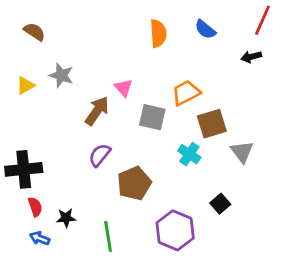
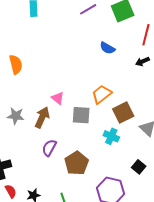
orange semicircle: (158, 33) -> (16, 64), moved
gray star: (61, 75) -> (16, 116), moved

